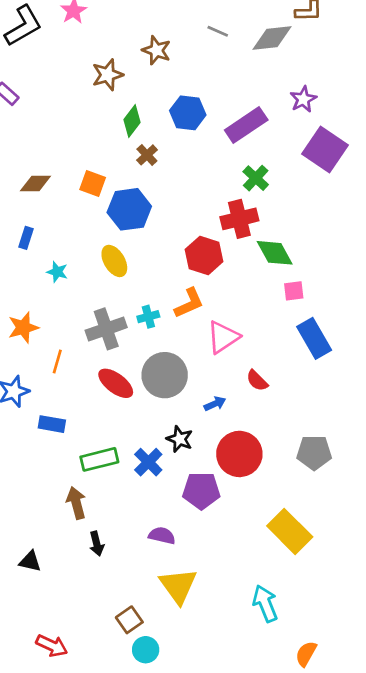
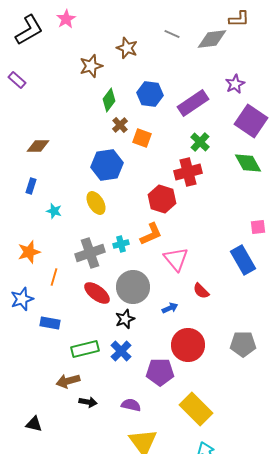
orange square: (93, 183) -> (142, 138), moved
green diamond: (275, 253) -> (248, 163), moved
pink square: (294, 291) -> (258, 227), moved
pink triangle: (223, 337) -> (176, 259), turned -36
black star: (180, 439) -> (125, 319), moved, turned 30
brown arrow: (76, 503) -> (68, 381), turned -90
yellow rectangle: (290, 531) -> (196, 409), moved
black arrow: (97, 544) -> (88, 402), moved, turned -66

